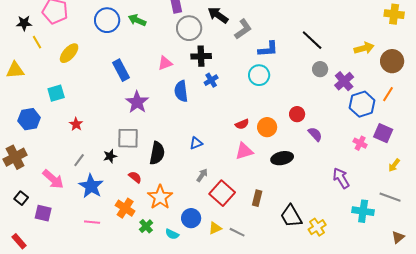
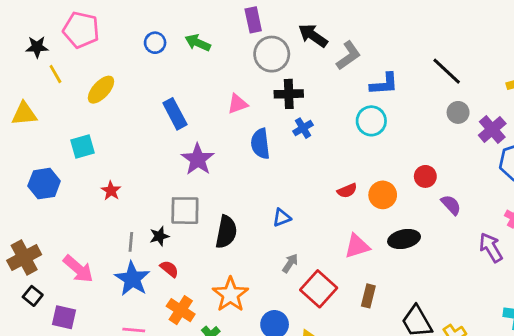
blue circle: (107, 20) -> (155, 43), size x0.6
pink triangle: (244, 151) -> (357, 246), moved
brown cross: (15, 157) -> (24, 257), moved
gray line: (79, 160) -> (131, 242), moved, turned -32
red semicircle: (135, 177) -> (169, 269), moved
purple arrow: (341, 178) -> (491, 248), moved

